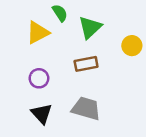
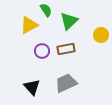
purple circle: (39, 78) -> (42, 51), moved
gray trapezoid: (86, 108) -> (66, 83), turned -40

